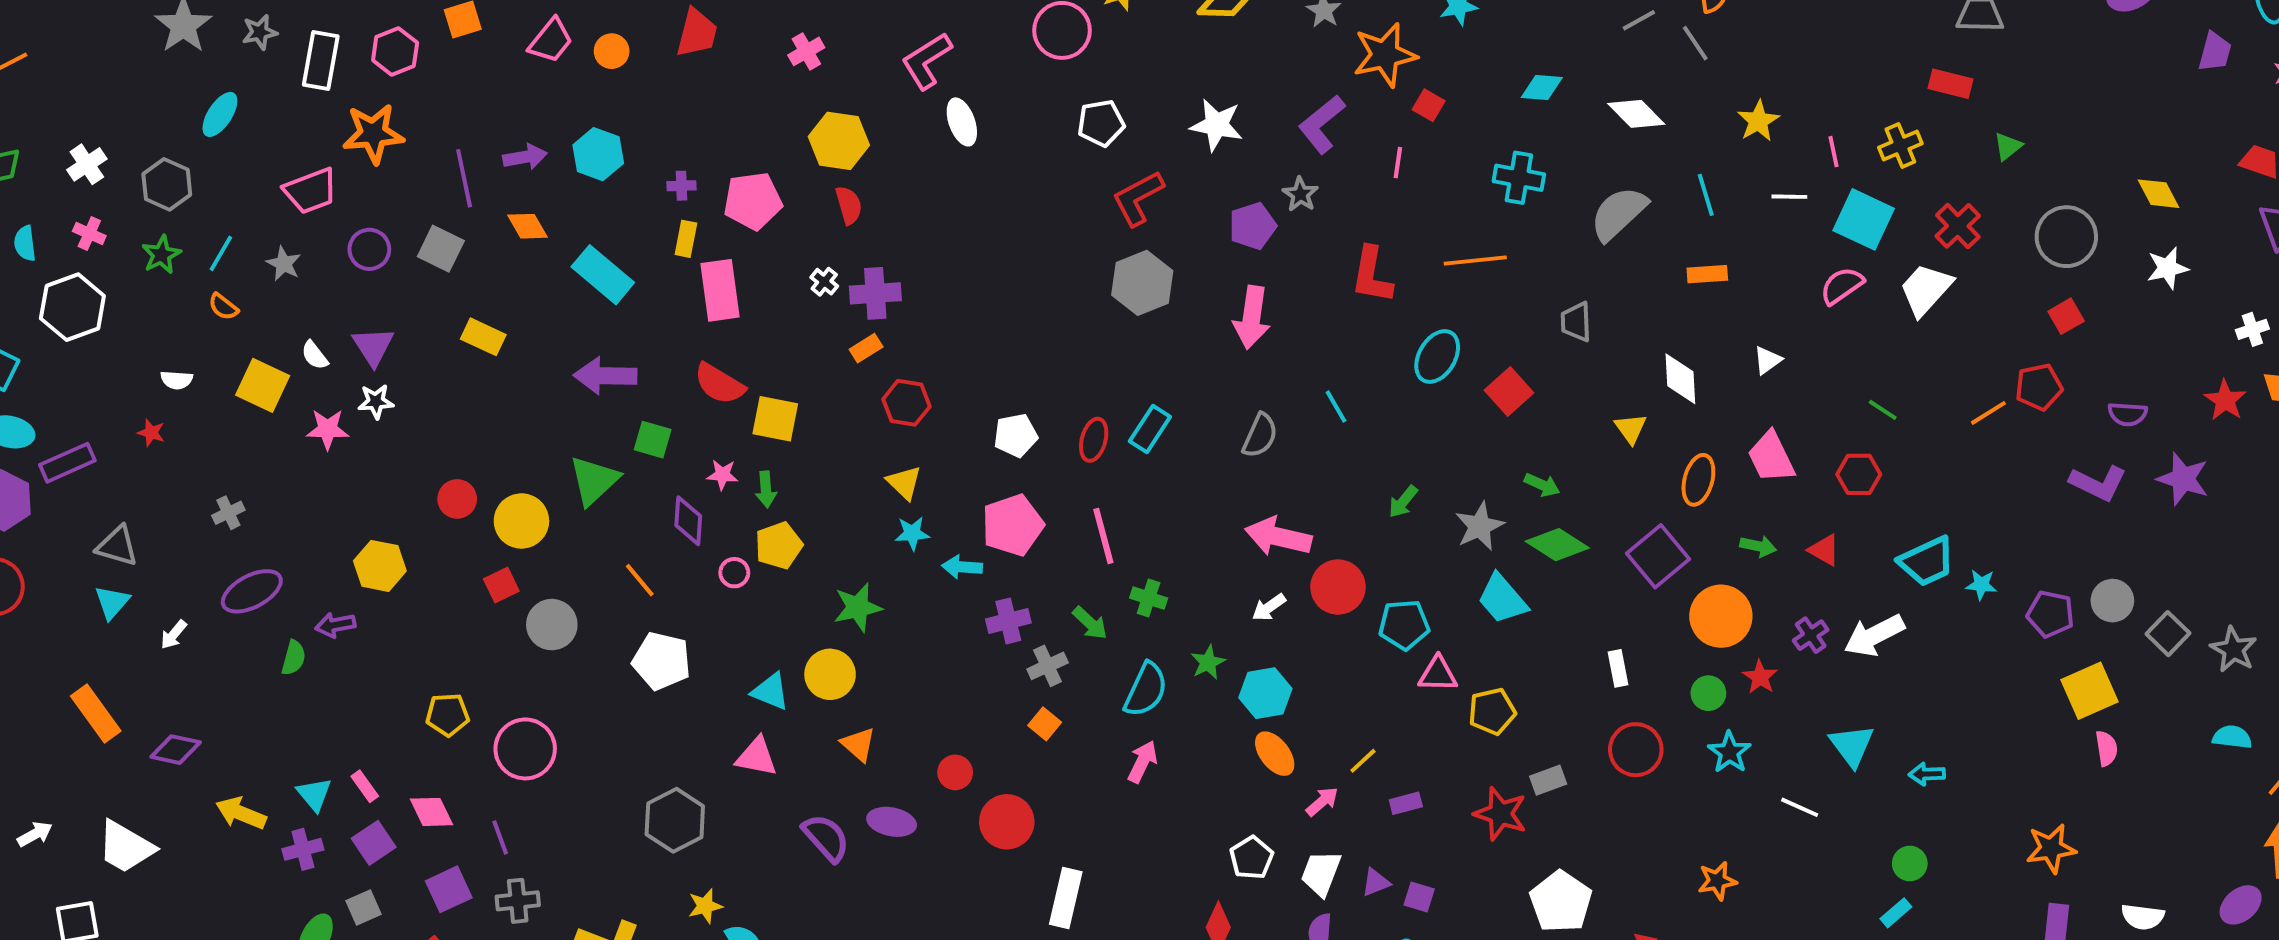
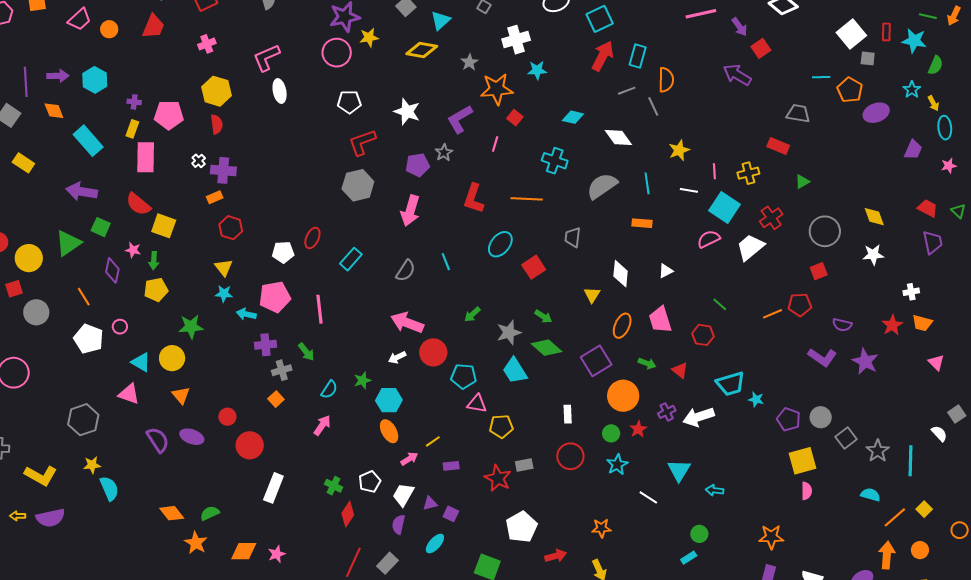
red ellipse: (1094, 440) -> (312, 238), moved
pink circle: (734, 573) -> (120, 327), moved
green cross: (1149, 598) -> (334, 486), moved
cyan semicircle: (1146, 690) -> (329, 390), size x0.7

